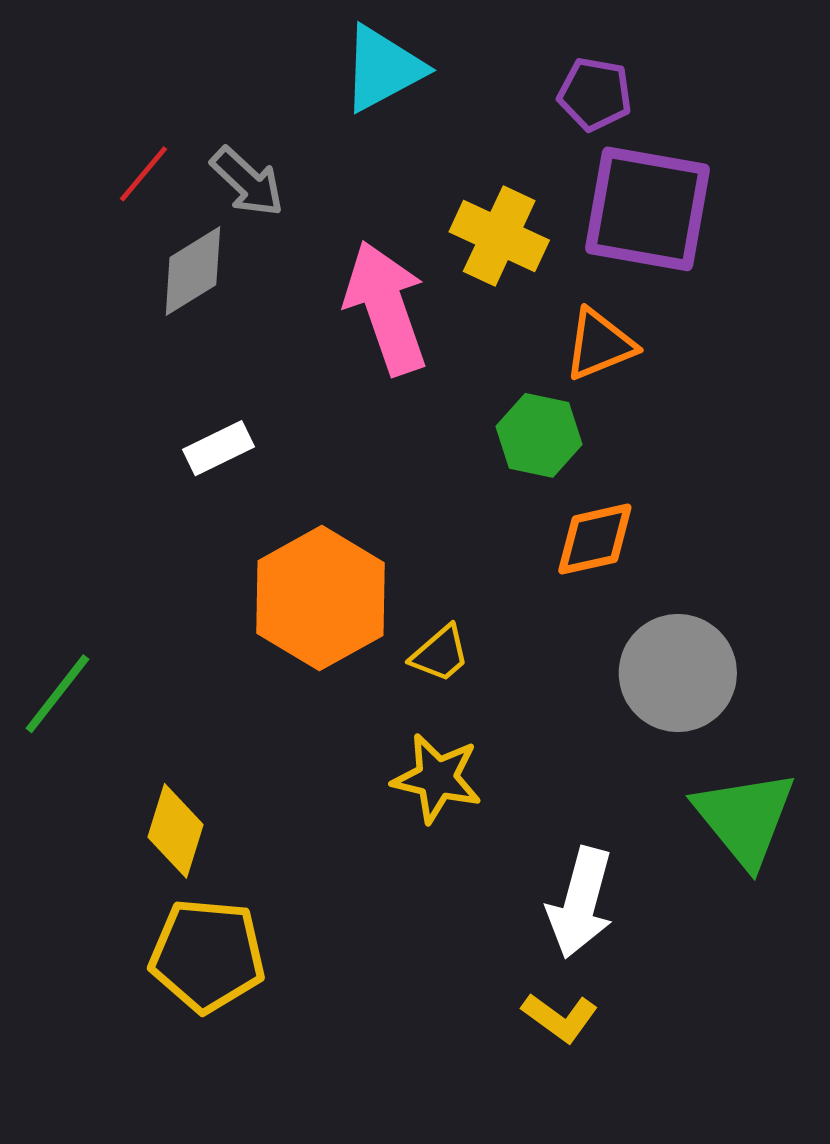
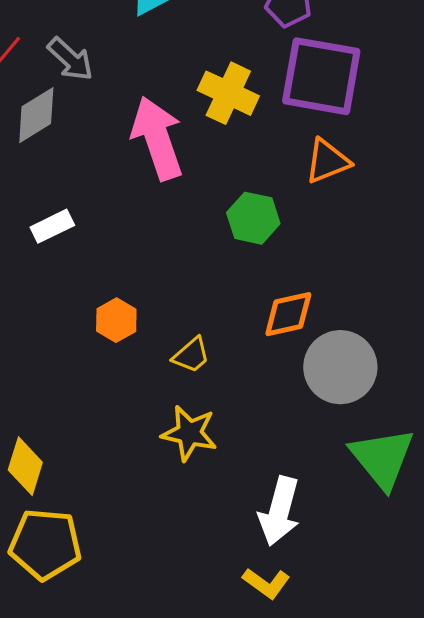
orange triangle: (600, 344) -> (327, 161), moved
orange diamond: (595, 539) -> (288, 314), moved
orange hexagon: (321, 598) -> (116, 320), size x0.5

